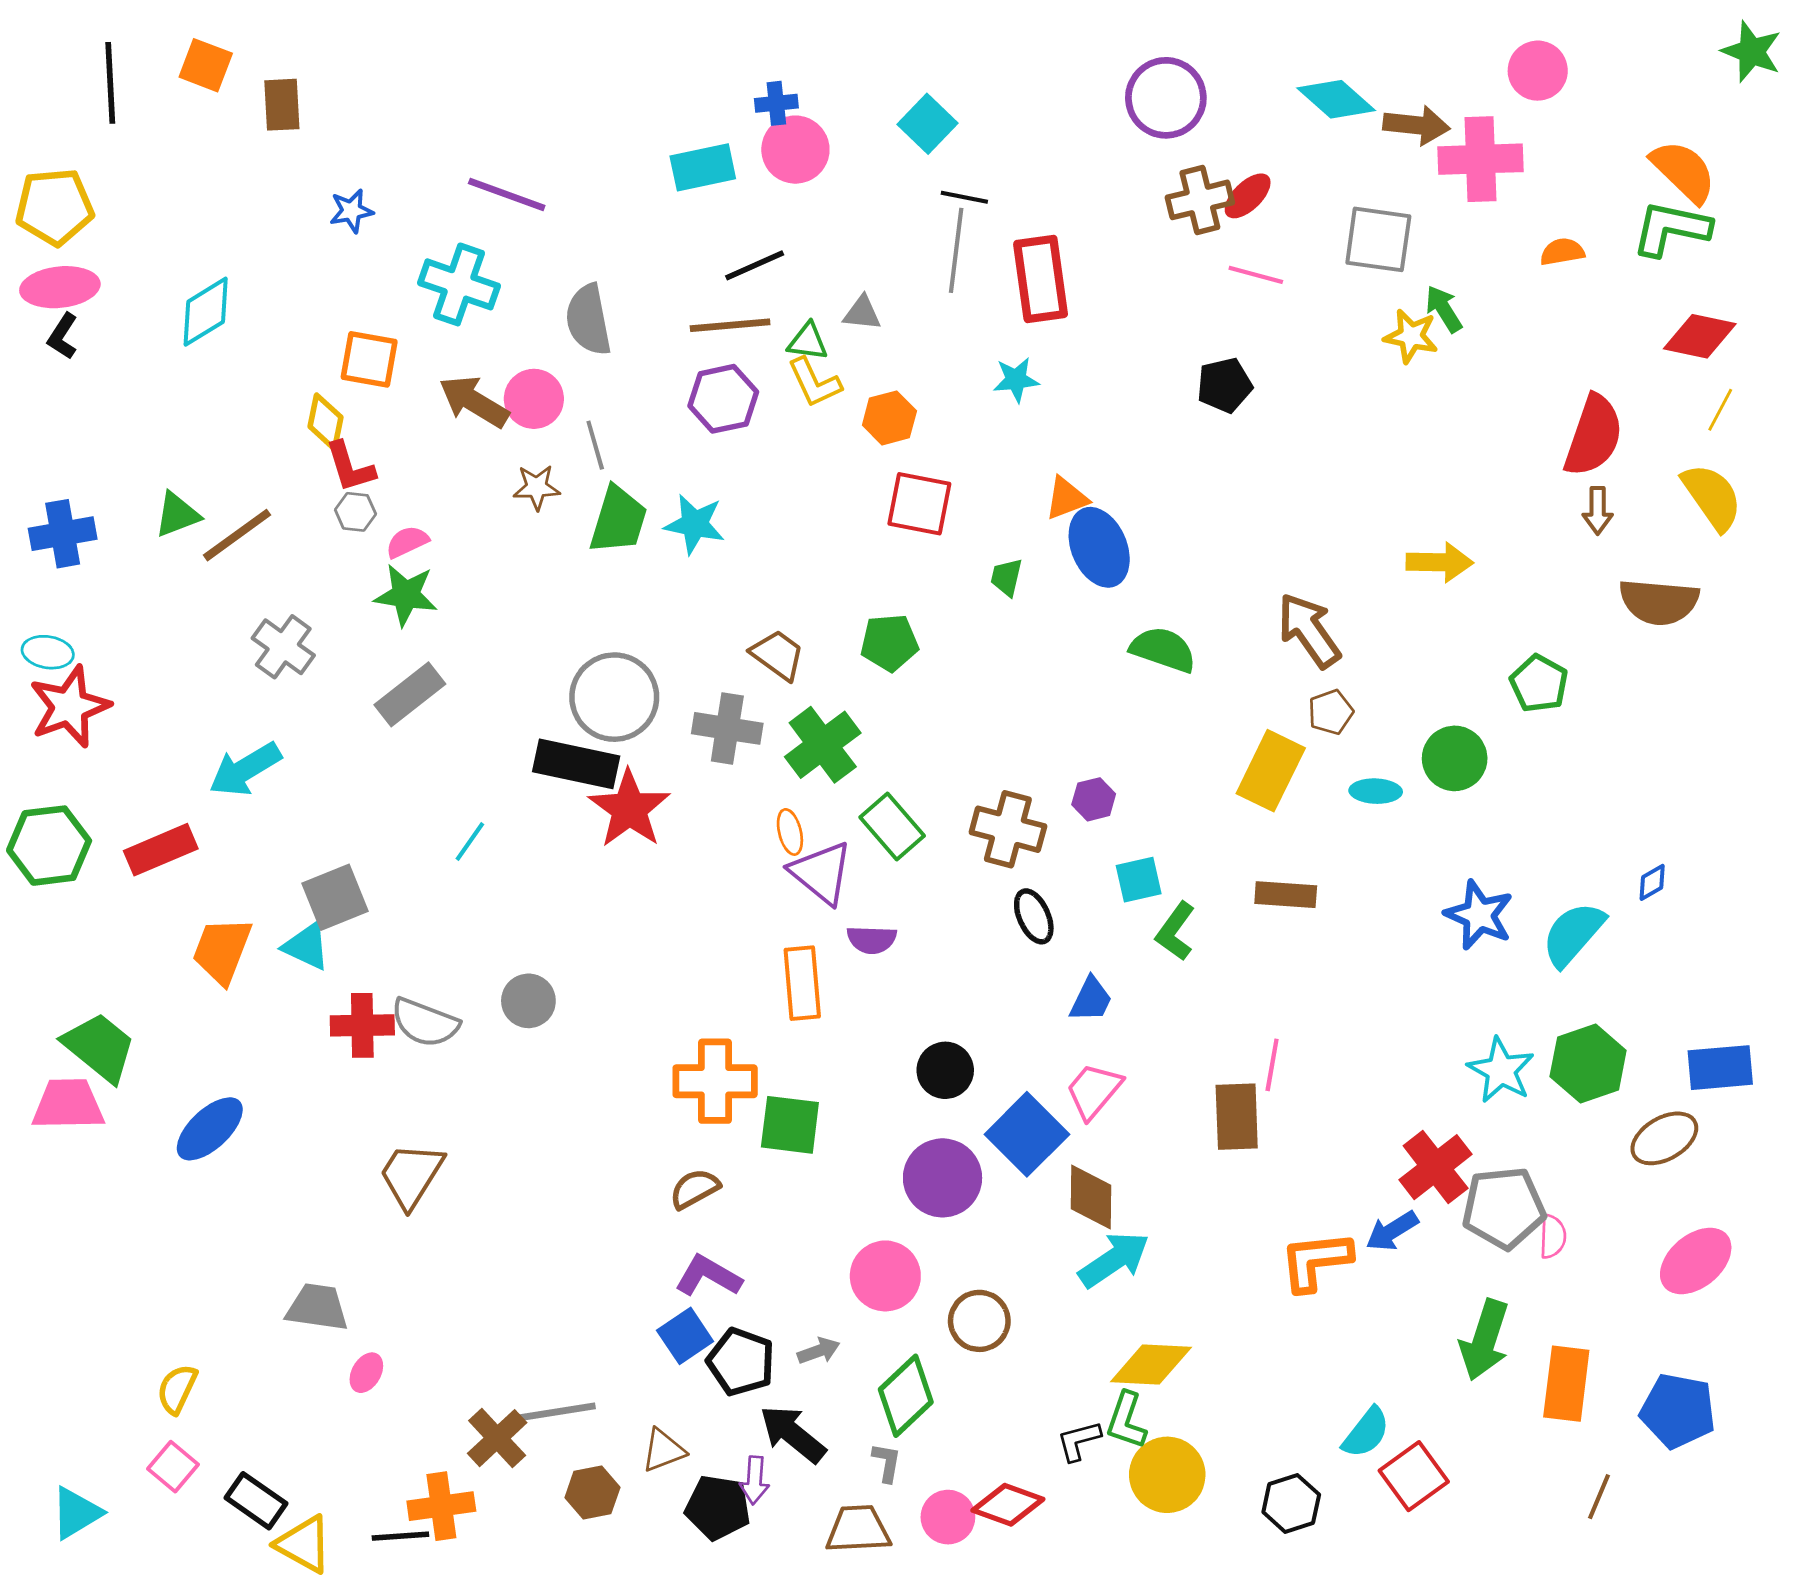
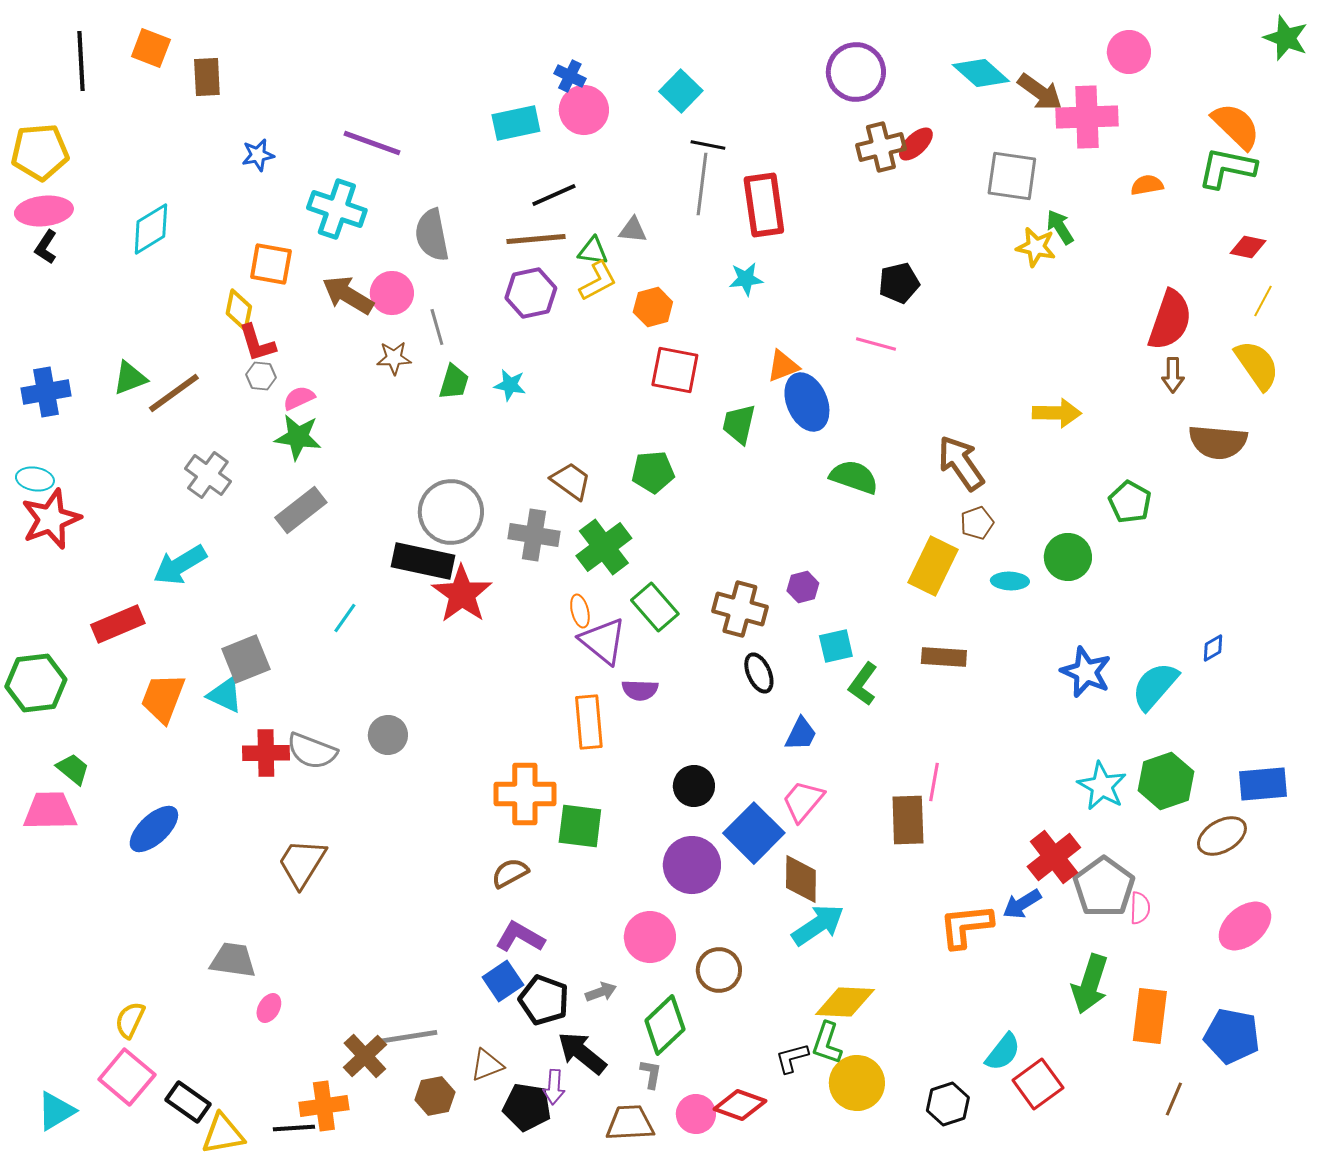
blue cross: (776, 103) -> (570, 76), turned 32
brown arrow: (1416, 125) -> (1040, 92), turned 30
pink line: (1256, 275) -> (876, 344), moved
red diamond: (1700, 336) -> (1248, 247), size x0.7
yellow L-shape: (814, 382) -> (598, 281), turned -93
green trapezoid: (618, 520) -> (454, 382), size x0.7
cyan star: (695, 524) -> (510, 385), size x0.7
green trapezoid: (1007, 577) -> (739, 424), size x1.4
green hexagon: (49, 846) -> (36, 683), moved
green trapezoid: (99, 1047) -> (73, 769), size x0.6
gray pentagon: (1504, 1208) -> (1104, 887), turned -30
pink square: (173, 1467) -> (127, 1077), size x1.5
yellow triangle: (304, 1544) -> (223, 1134), turned -39

